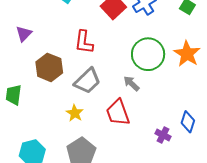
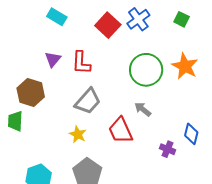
purple triangle: (24, 34) -> (53, 59), moved
brown hexagon: (49, 67) -> (31, 93), moved
gray arrow: (131, 83) -> (143, 109), moved

